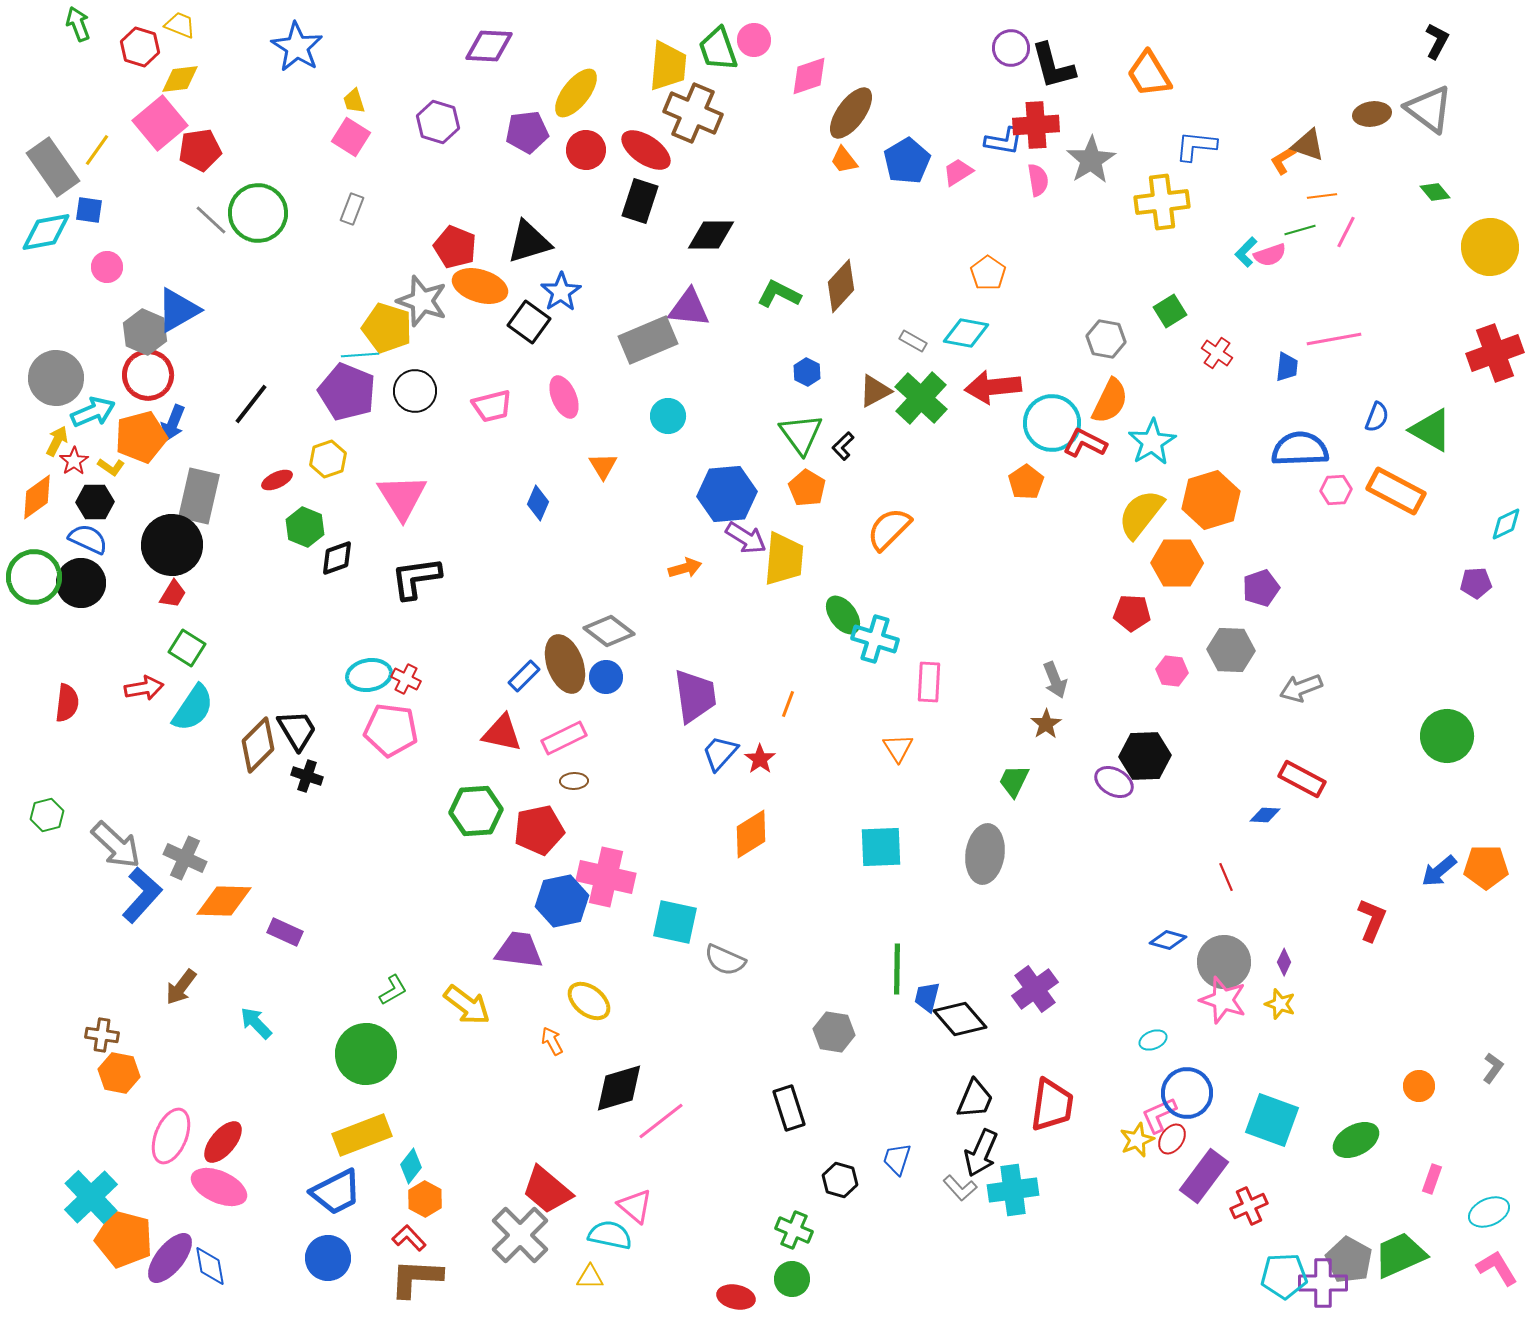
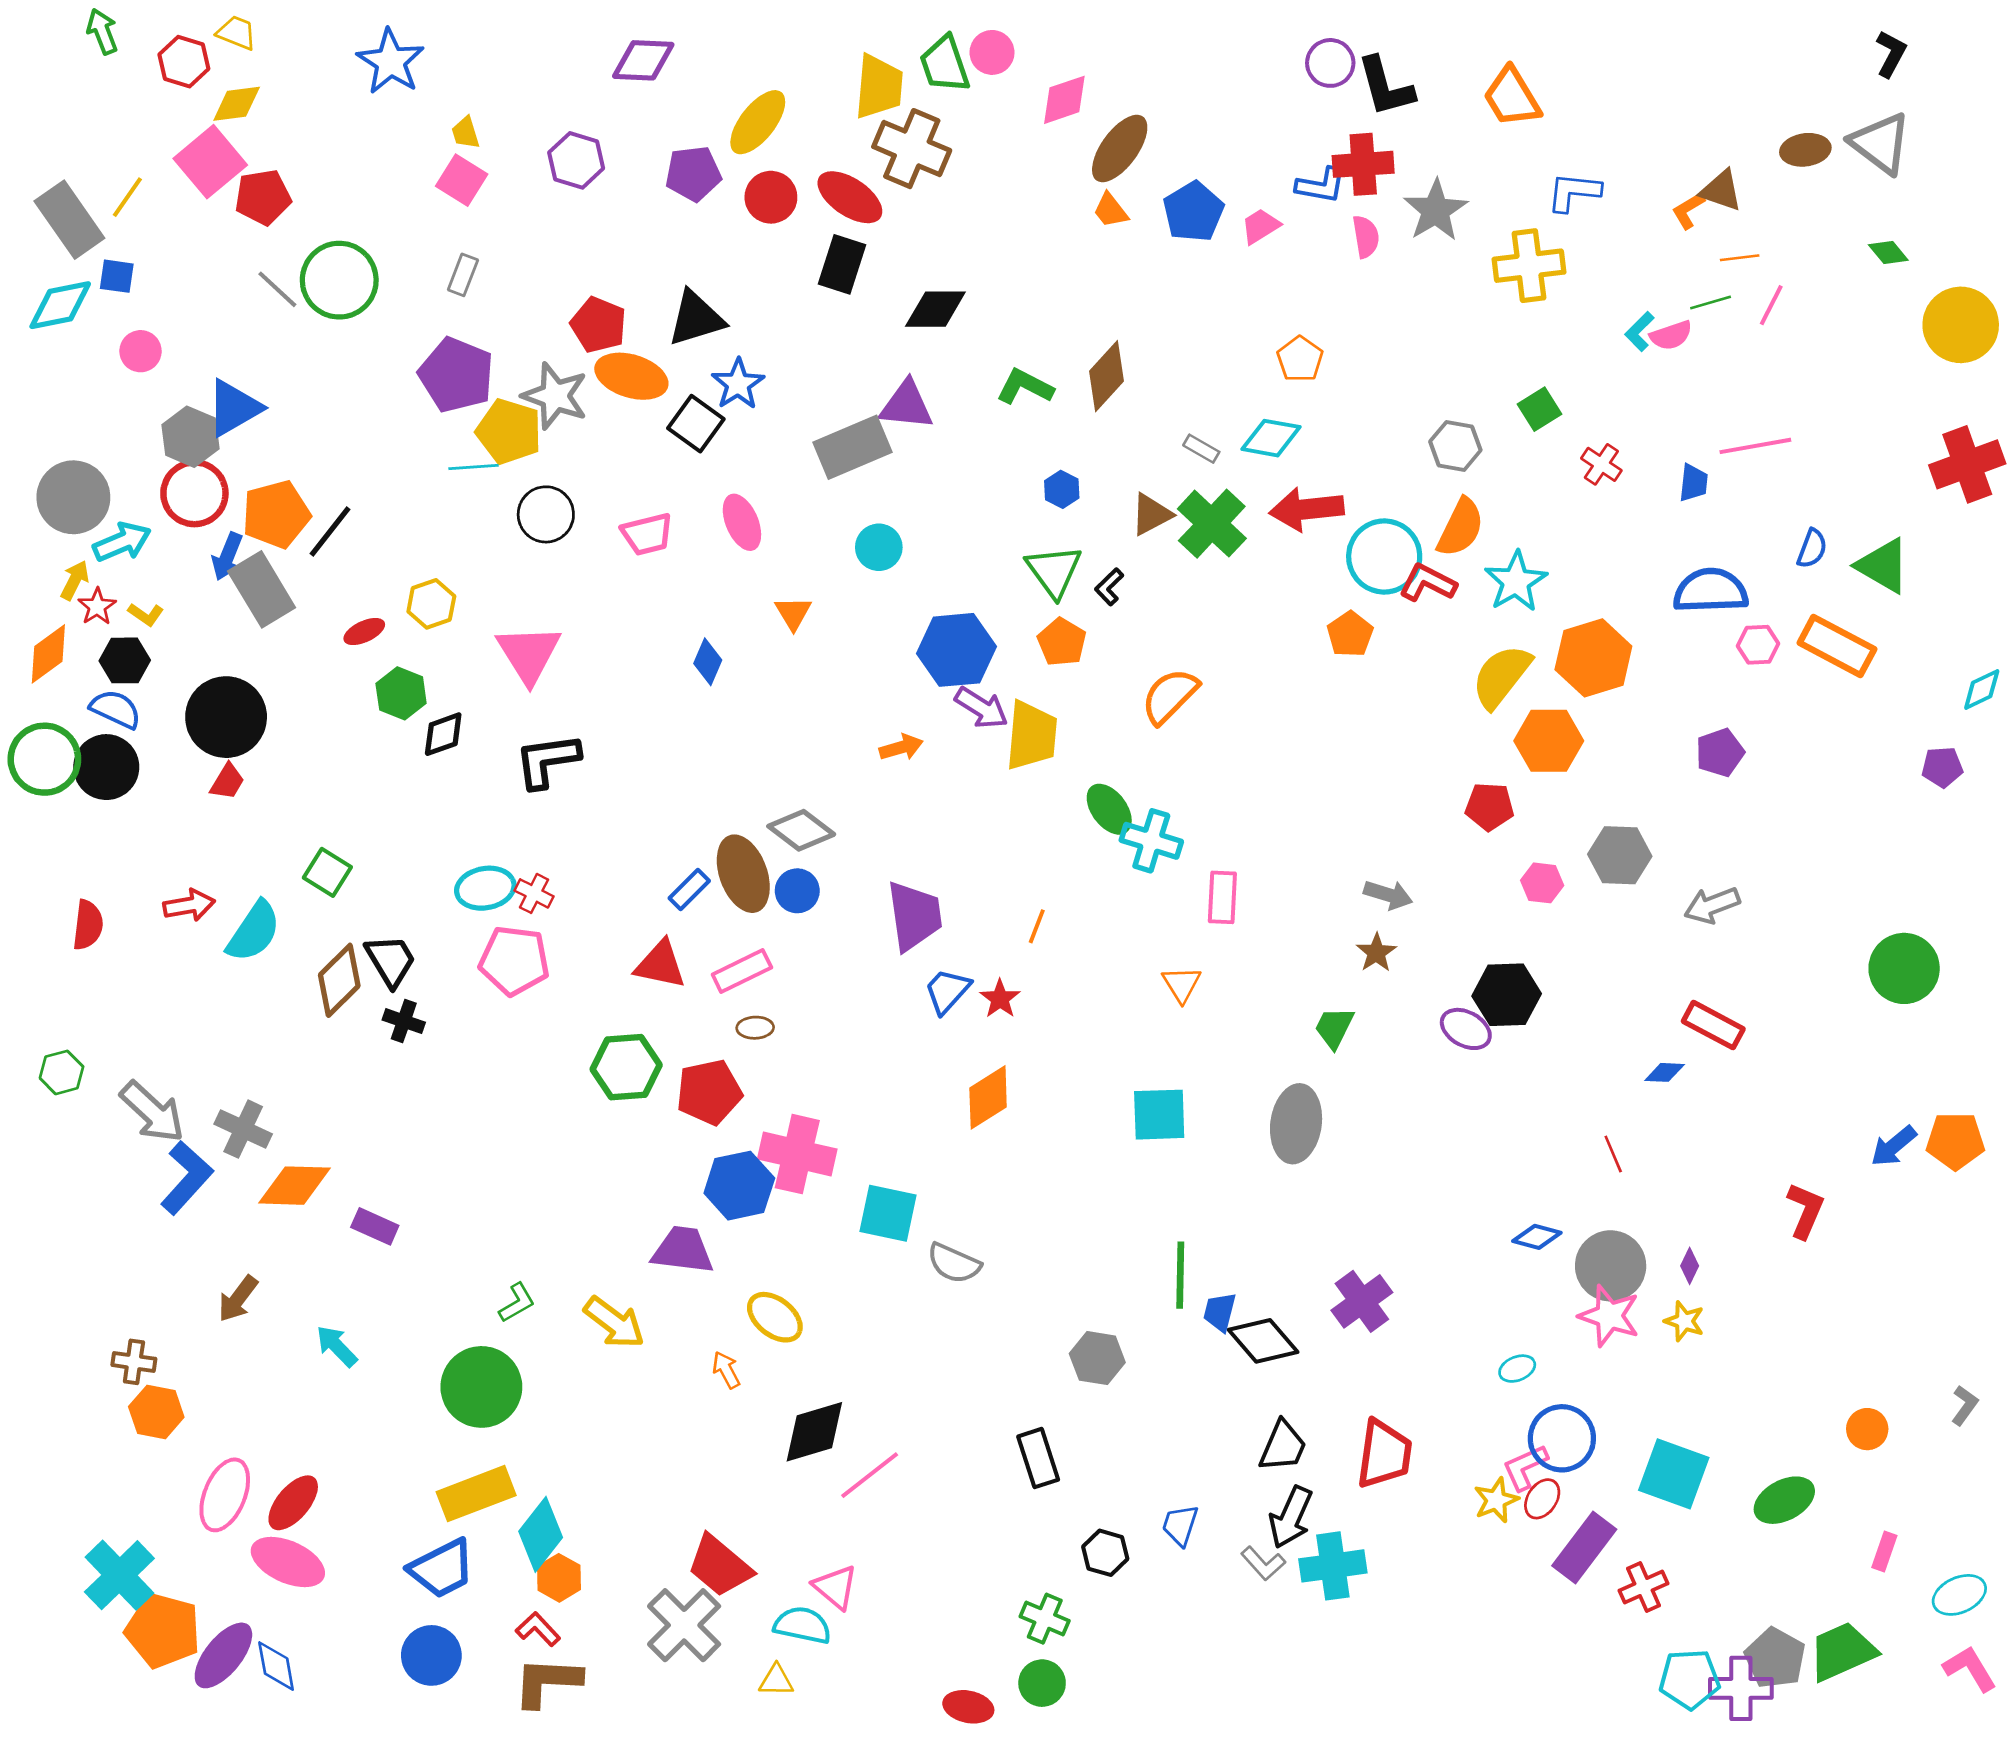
purple pentagon: (347, 392) -> (456, 375), moved
orange pentagon: (141, 437) -> (276, 514), moved
gray rectangle: (199, 496) -> (262, 589), moved, turned -44
purple pentagon: (1261, 588) -> (1720, 753), moved
green square: (187, 648) -> (327, 872), moved
gray arrow: (1055, 680) -> (1388, 895), turned -51
cyan diamond: (411, 1166) -> (541, 1534), size x1.6

